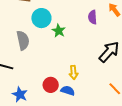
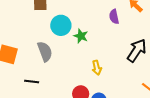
yellow arrow: (73, 72) -> (97, 68), moved

